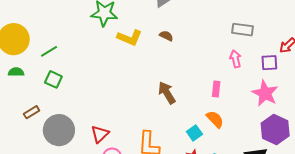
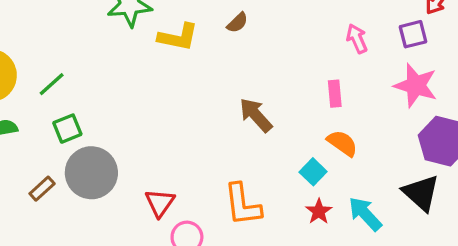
brown semicircle: (166, 36) -> (237, 23), turned 120
green square: (53, 79) -> (67, 129), turned -36
gray circle: (59, 130) -> (91, 173), moved

